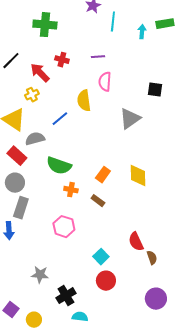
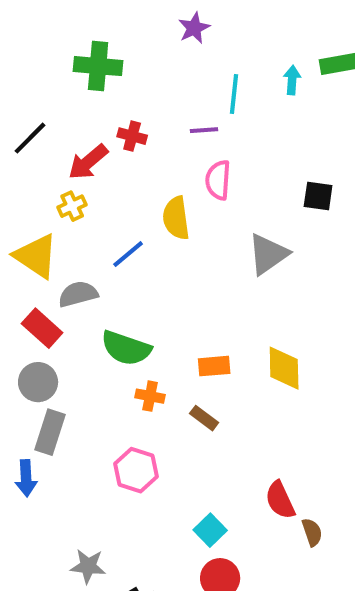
cyan line: (113, 22) -> (234, 94), moved
red arrow: (40, 73) -> (88, 162), turned -85
orange rectangle: (103, 175) -> (214, 366), turned 49

